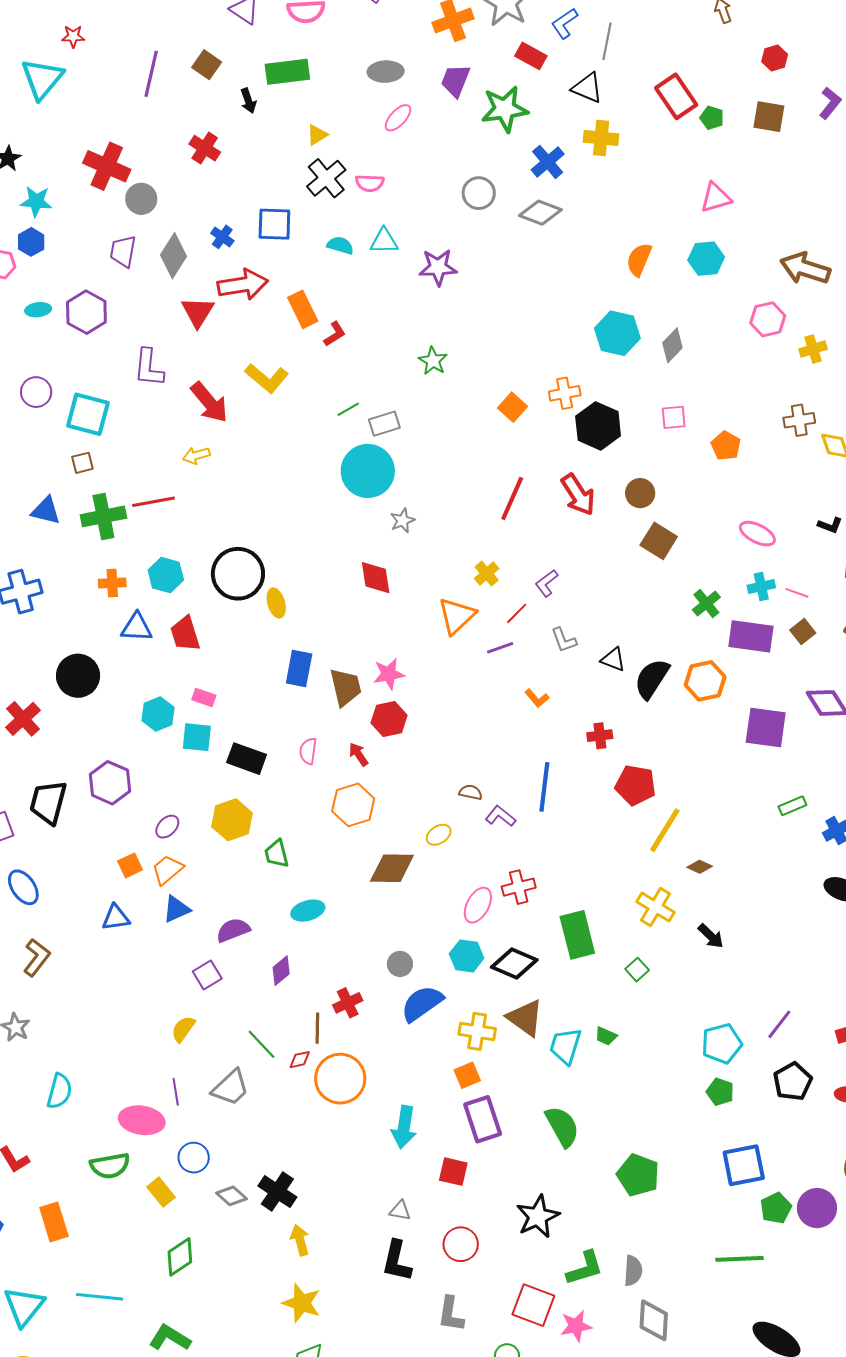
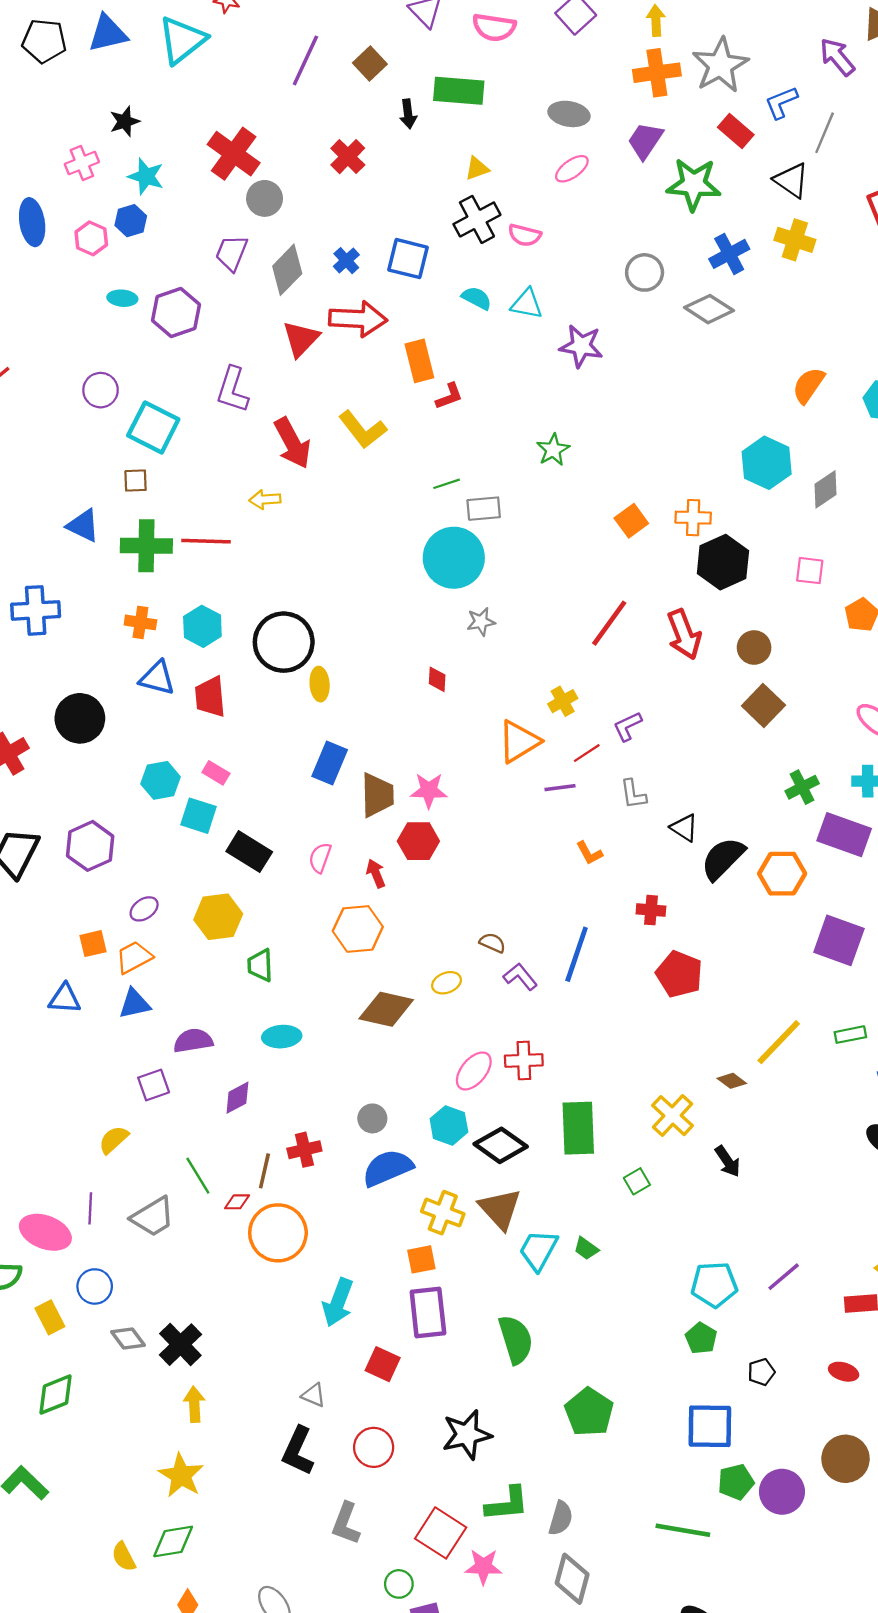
red diamond: (376, 578) -> (437, 679), size x0.6
yellow line: (665, 830) -> (779, 1042), moved
black pentagon: (793, 1081) -> (761, 1372), moved, size x0.6

